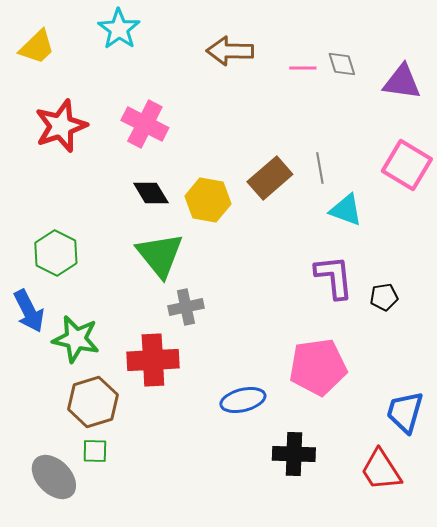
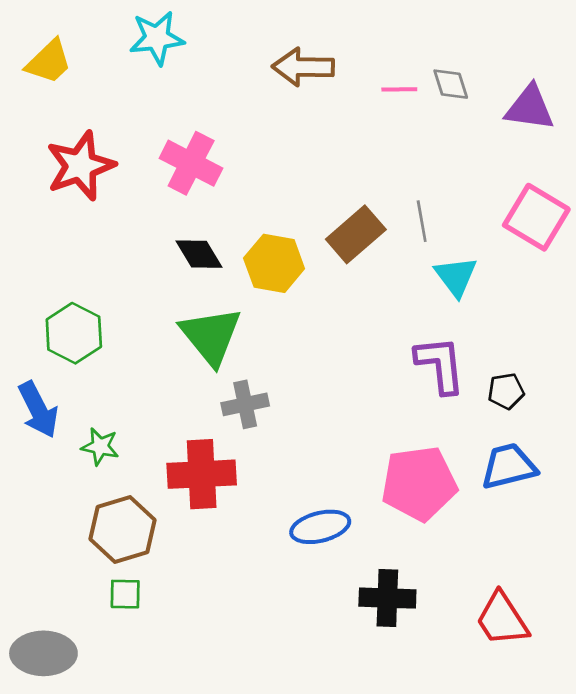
cyan star: (119, 29) -> (157, 38), turned 30
cyan triangle: (346, 210) -> (456, 277), turned 33
green star: (76, 339) -> (100, 446), size x0.6
blue trapezoid: (405, 412) -> (509, 466), moved, turned 60
gray ellipse: (54, 477) -> (43, 653), moved, turned -45

